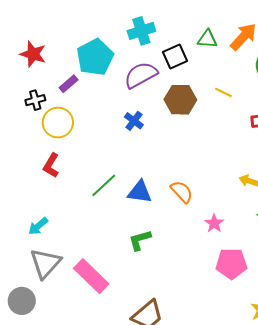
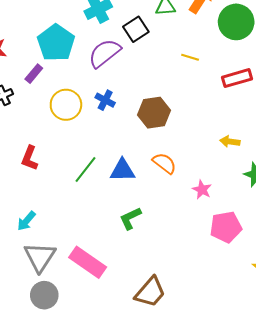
brown hexagon: (180, 100) -> (154, 113), moved
yellow circle: (58, 123) -> (66, 105), moved
gray circle: (22, 301) -> (44, 295), moved

